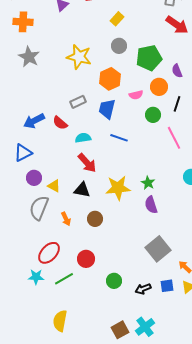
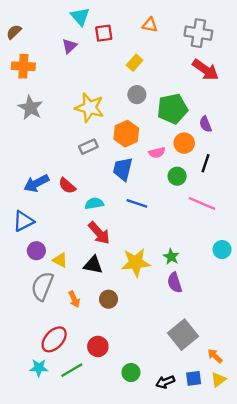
gray rectangle: (78, 102) -> (88, 147), moved
pink line: (174, 138) -> (202, 203), turned -40

